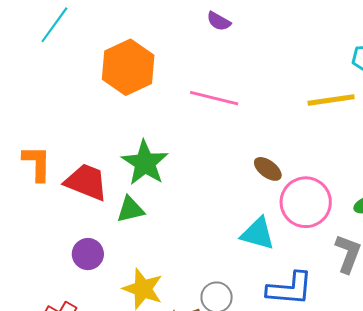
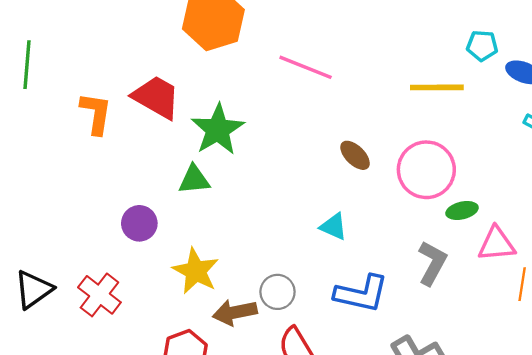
red trapezoid: (86, 182) -> (156, 97), moved
pink circle: (306, 202) -> (426, 170), moved
cyan triangle: (258, 234) -> (334, 227), size x0.7

